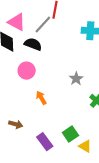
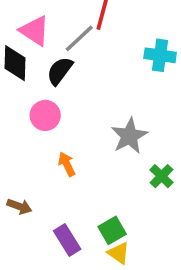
black semicircle: (33, 44) -> (60, 71), turned -78
gray star: (76, 79) -> (129, 136), size x1.5
yellow triangle: (85, 146) -> (119, 253), moved

